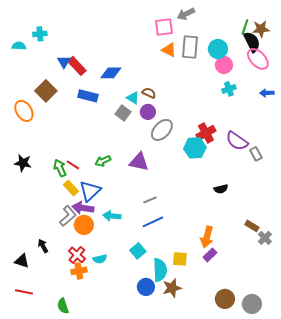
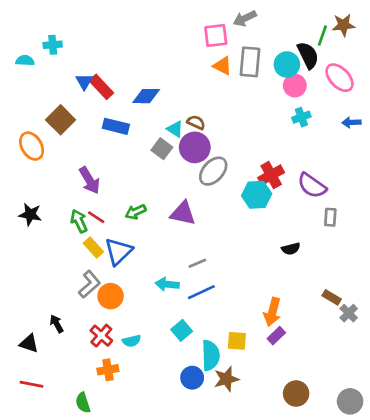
brown star: (261, 29) -> (343, 25), moved
black semicircle: (252, 42) -> (308, 55), moved
purple circle: (148, 112) -> (195, 147), size x1.5
gray rectangle: (256, 154) -> (330, 217), moved, turned 32
purple arrow: (83, 208) -> (89, 180), moved, turned -130
cyan arrow: (112, 216) -> (167, 284), moved
orange cross: (79, 271) -> (108, 370), moved
gray circle: (252, 304) -> (350, 401), moved

